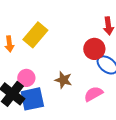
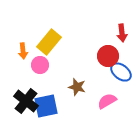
pink circle: (26, 78) -> (40, 65), moved

